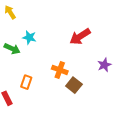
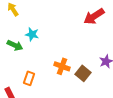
red arrow: (80, 36) -> (94, 16), moved
brown square: (74, 85) -> (83, 73), moved

